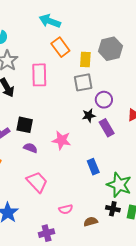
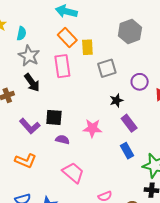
orange rectangle: (60, 47) -> (67, 37), moved
yellow rectangle: (85, 59) -> (87, 47), moved
purple circle: (104, 100) -> (140, 82), moved
purple rectangle: (107, 128) -> (129, 123), moved

